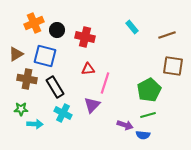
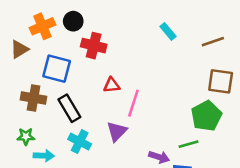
black circle: (57, 30) -> (73, 21), moved
red cross: (85, 37) -> (94, 46), moved
brown triangle: (16, 54) -> (19, 49), moved
green pentagon: (149, 90) -> (206, 116), moved

